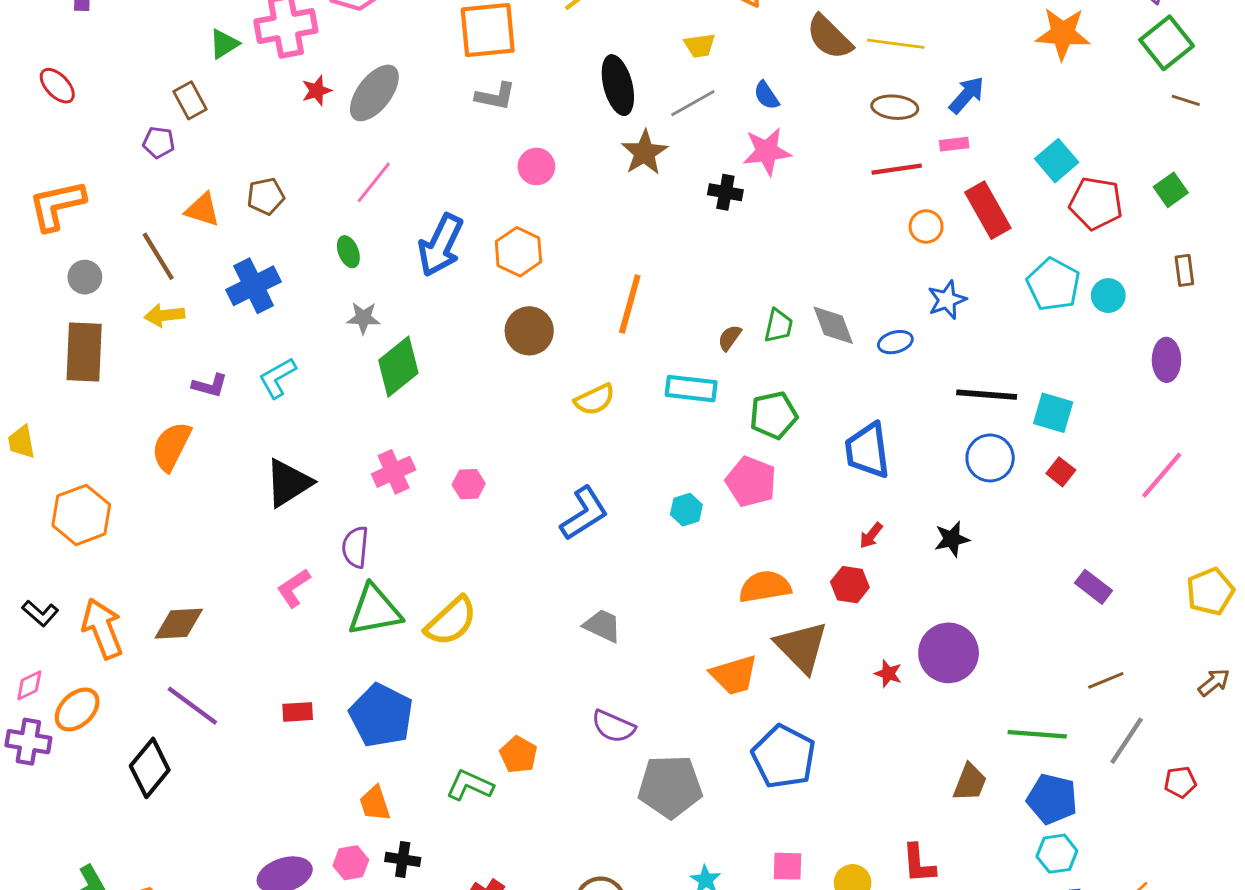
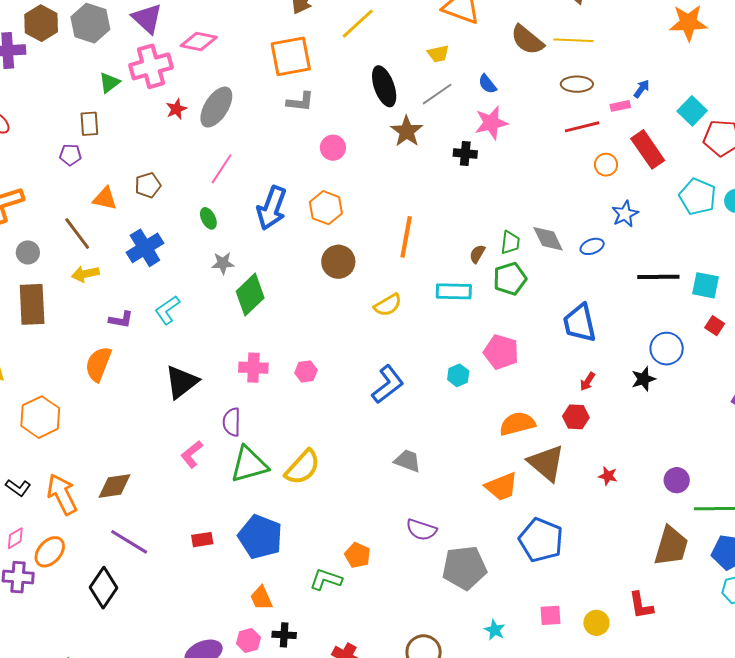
blue arrow: (967, 95) -> (642, 89), moved, size x0.7
brown rectangle: (190, 100) -> (89, 124), turned 30
green pentagon: (774, 415) -> (510, 279), moved
blue circle: (990, 458) -> (667, 349), moved
pink cross: (394, 472) -> (253, 368), turned 32
purple circle: (949, 653) -> (677, 480), moved, size x0.6
brown trapezoid: (970, 782) -> (671, 546), size x1.5

